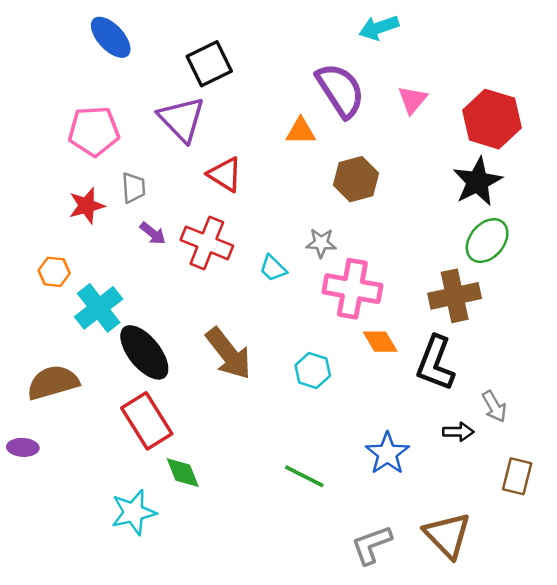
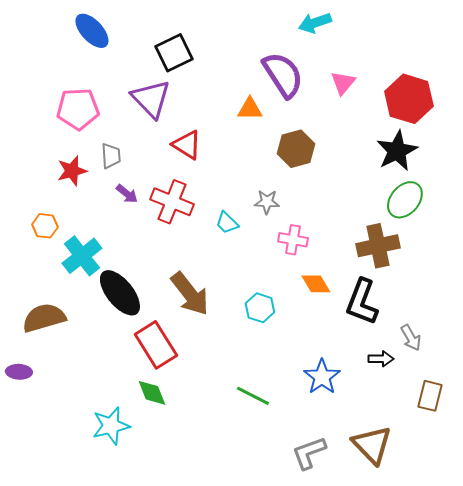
pink cross: (352, 289) -> (293, 240), size x0.6
red rectangle: (147, 421) -> (156, 345), moved

